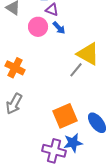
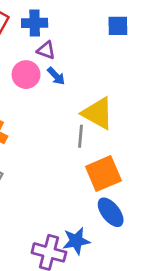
gray line: (76, 70) -> (81, 136), turned -35
orange square: (65, 116) -> (103, 174), moved

